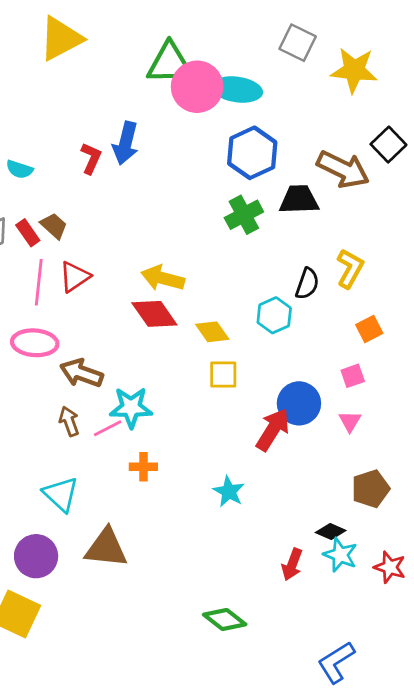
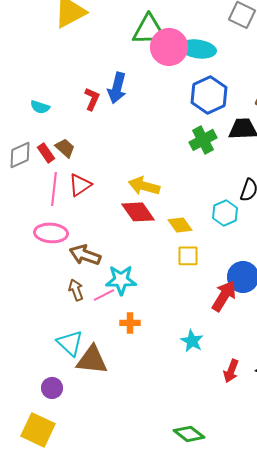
brown triangle: (106, 548) -> (92, 360), moved
purple circle: (36, 556) -> (52, 388), size x0.7
red arrow: (292, 564) -> (231, 371), moved

